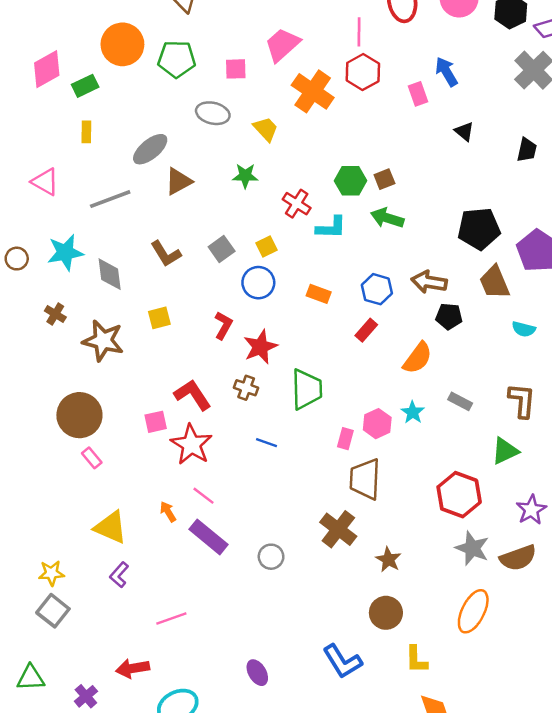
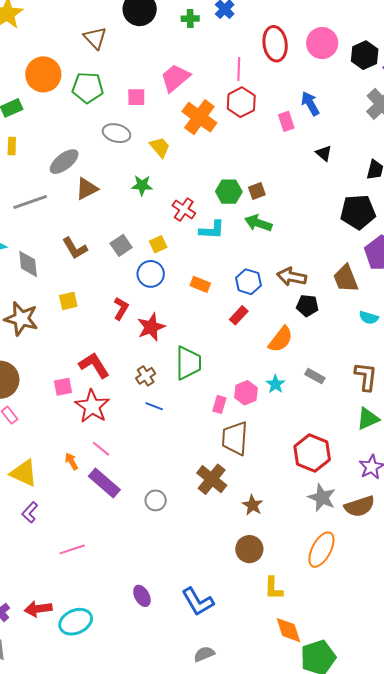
black pentagon: (479, 229) -> (358, 212), moved
brown cross: (246, 388) -> (146, 376), moved, turned 36
green triangle: (505, 451) -> (368, 419), moved
blue L-shape: (342, 661) -> (198, 602), moved
red arrow: (133, 668) -> (38, 609), moved

